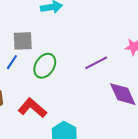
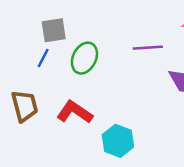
purple line: (96, 63) -> (148, 48), turned 30

